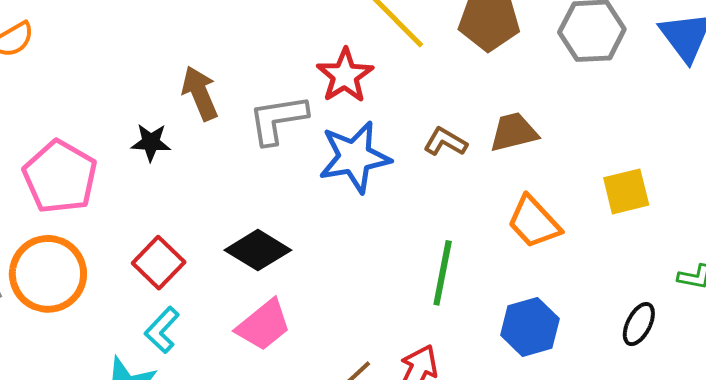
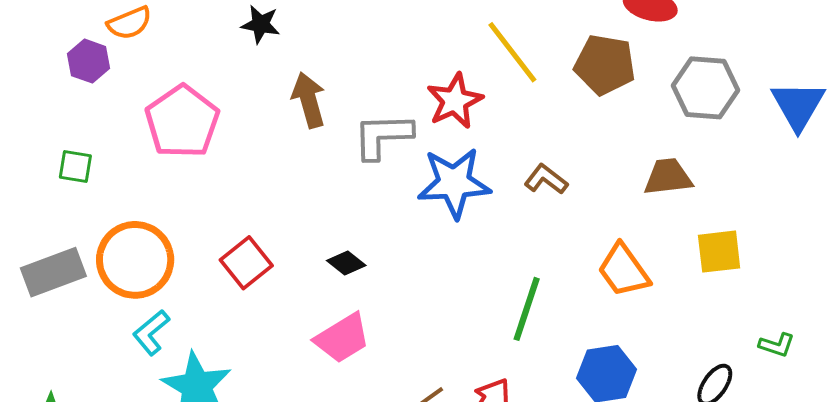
brown trapezoid: (514, 132) -> (668, 177), moved
black star: (151, 142) -> (261, 24), moved
pink pentagon: (60, 177) -> (182, 122), moved
black diamond: (258, 250) -> (346, 263), size x0.6
cyan L-shape: (162, 330) -> (151, 332), moved

